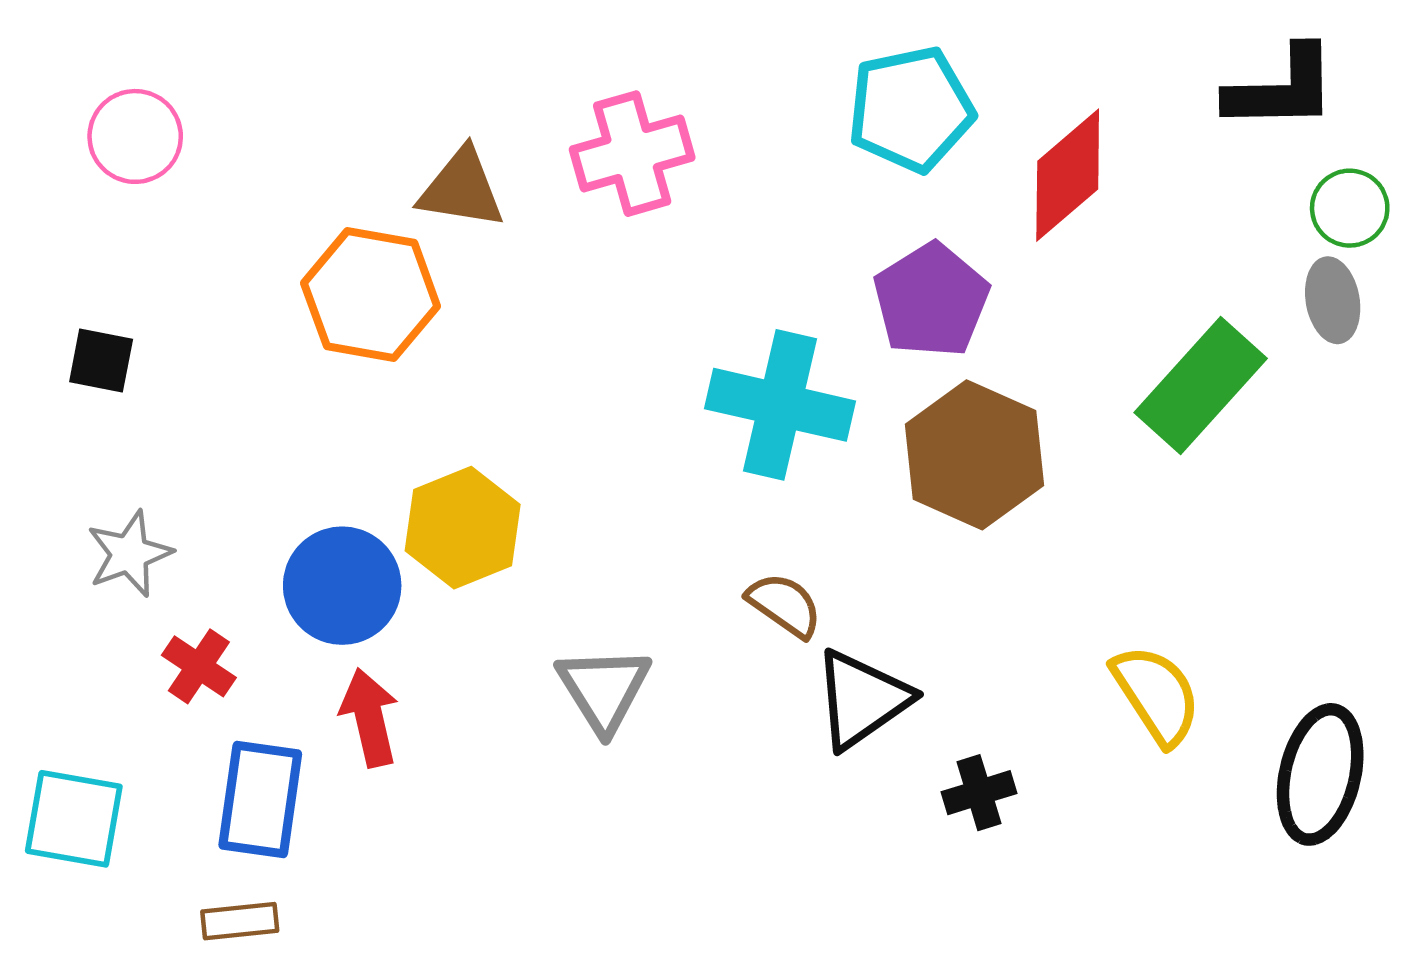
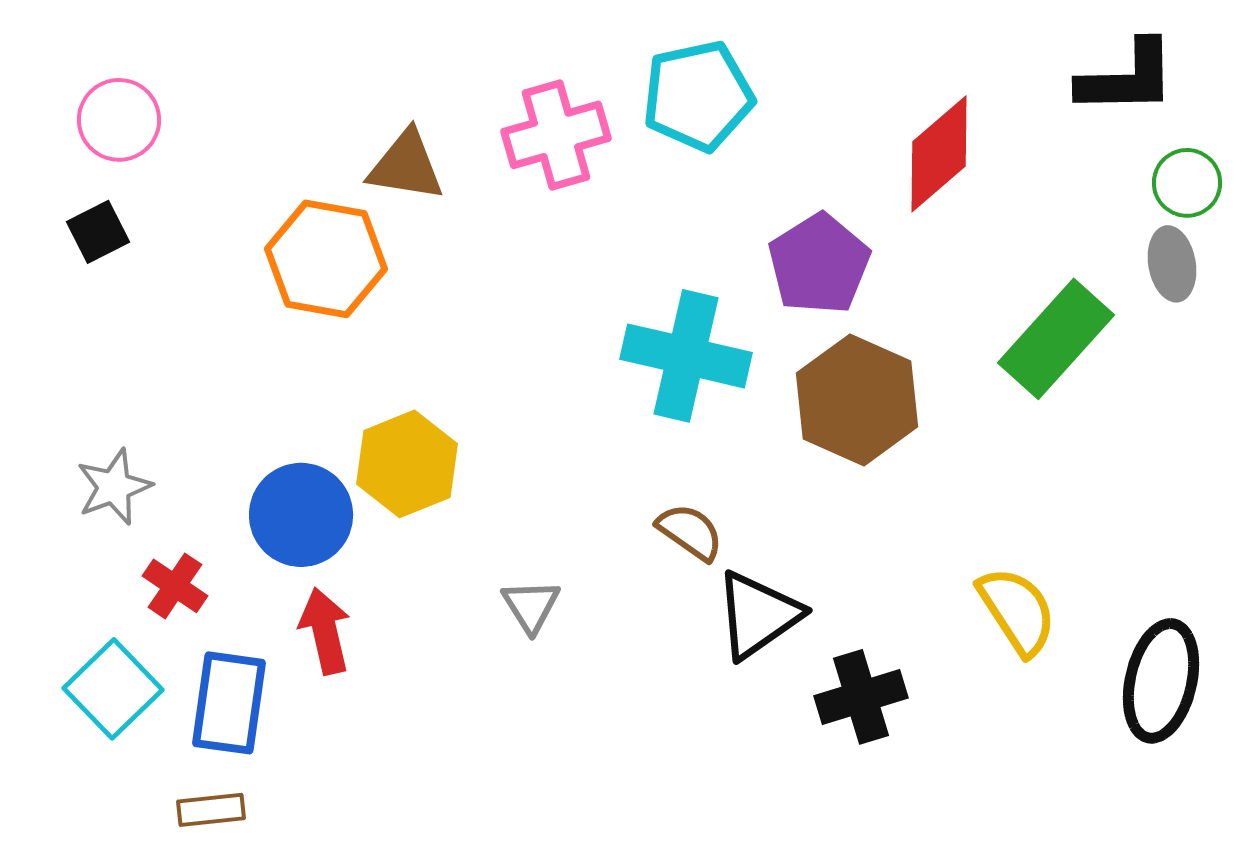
cyan pentagon: (911, 109) -> (698, 96), moved
black square: (101, 360) -> (98, 232), moved, turned -38
gray triangle: (604, 689) -> (531, 606), size x0.7
black cross: (979, 793) -> (861, 697), size x1.4
cyan square: (74, 819) -> (113, 689), moved, turned 36

